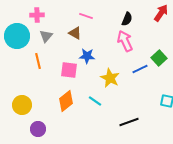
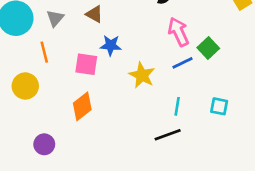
pink arrow: (125, 41) -> (178, 32), moved
cyan line: (95, 101) -> (177, 106), moved, turned 64
yellow circle: (22, 105) -> (25, 86), moved

